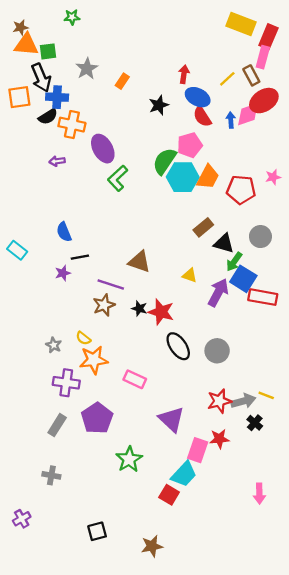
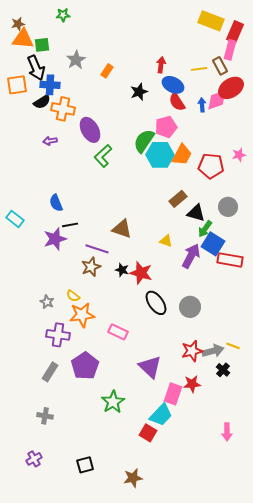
yellow line: (227, 79) -> (199, 69), turned 35
purple star: (63, 273) -> (55, 239), size x1.6
purple cross: (22, 519) -> (34, 459), moved

